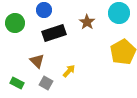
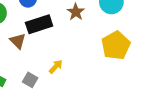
brown triangle: (37, 61) -> (18, 41), moved

